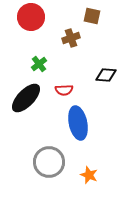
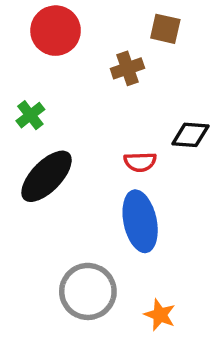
green cross: (39, 64) -> (30, 115), moved
red semicircle: (64, 90) -> (140, 162), moved

